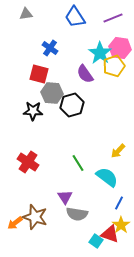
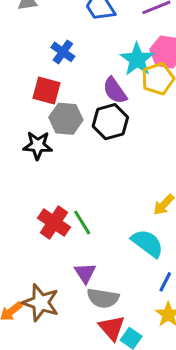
black hexagon: (72, 105) -> (110, 122), moved
red cross: (28, 162) -> (54, 223), moved
green line: (78, 163) -> (82, 223), moved
red triangle: (110, 234) -> (112, 328), moved, turned 30

